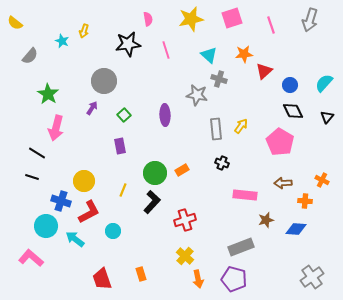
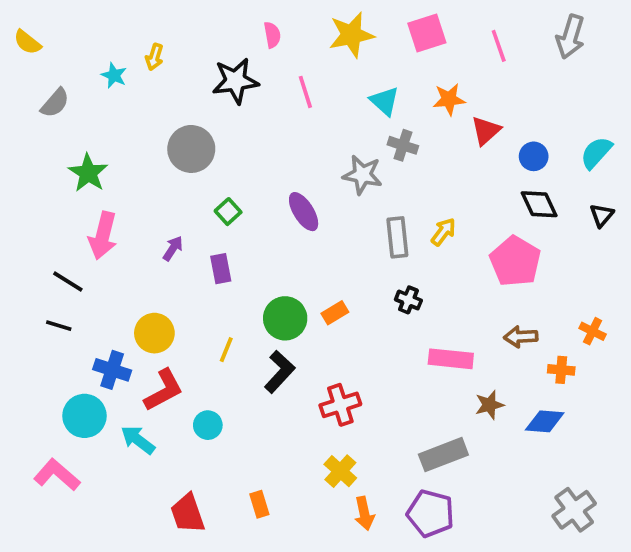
purple arrow: (92, 108) -> (173, 248), moved
purple ellipse: (165, 115) -> (304, 212), turned -30

